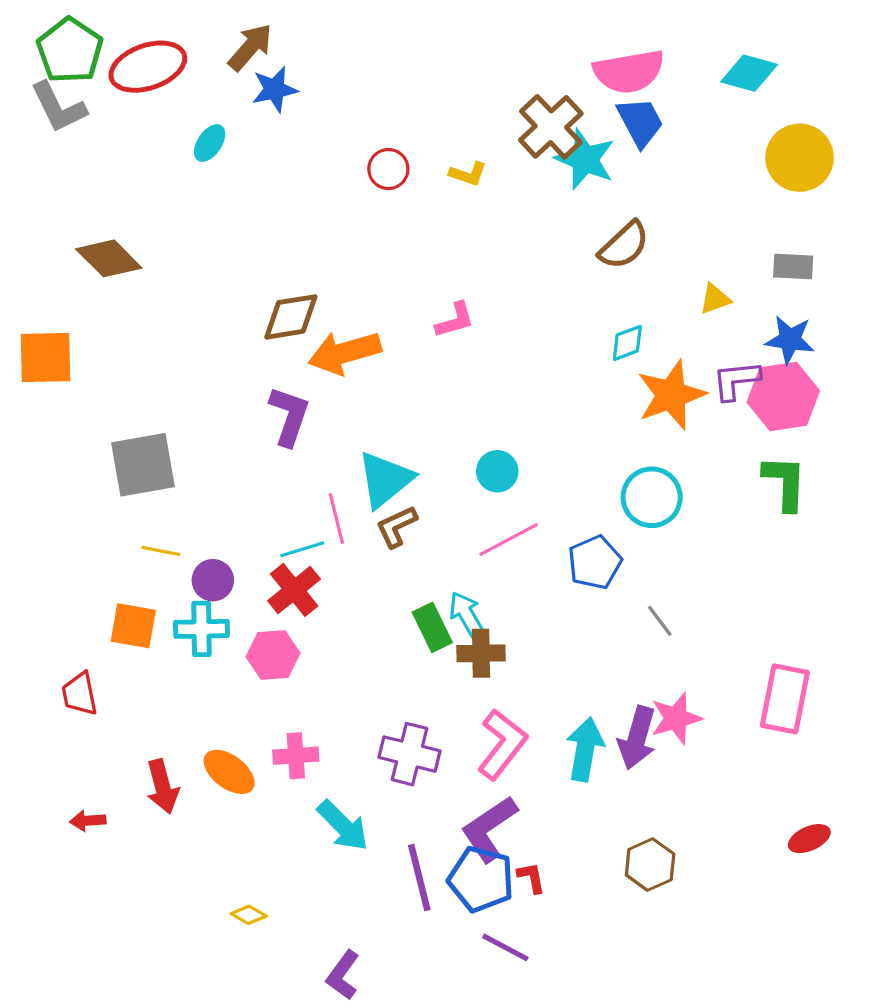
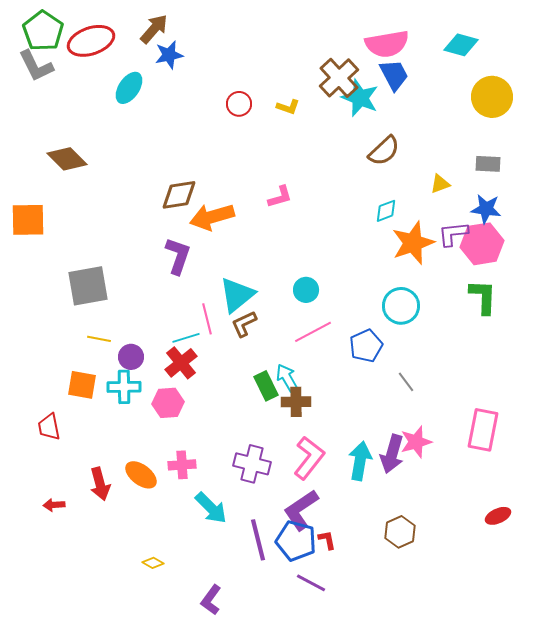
cyan ellipse: (210, 143) -> (129, 88), size x1.4

